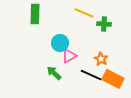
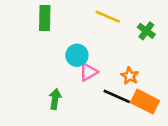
green cross: (104, 24) -> (146, 31), moved, turned 32
green arrow: (54, 73) -> (55, 99), moved, turned 56

